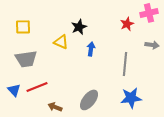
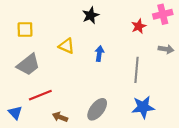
black star: (79, 27) -> (91, 15), moved
gray trapezoid: (26, 59) -> (28, 65), turned -30
blue triangle: (14, 90) -> (15, 113), moved

